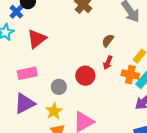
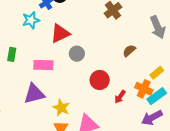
red arrow: (108, 63) -> (120, 97), moved
gray circle: (59, 87) -> (77, 54), moved
yellow star: (54, 111) -> (61, 108), turned -30

